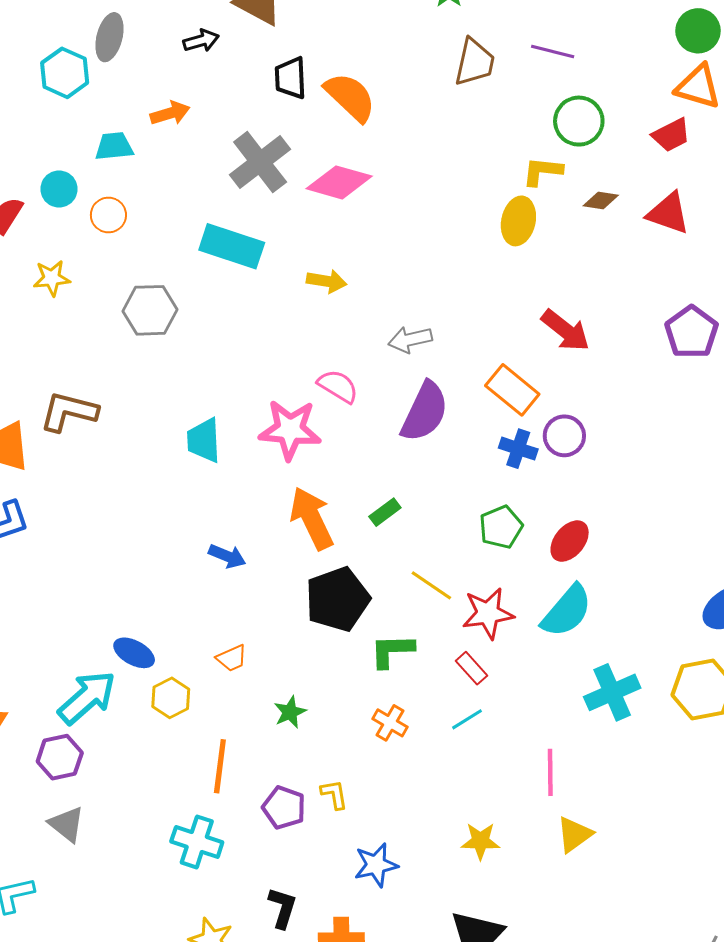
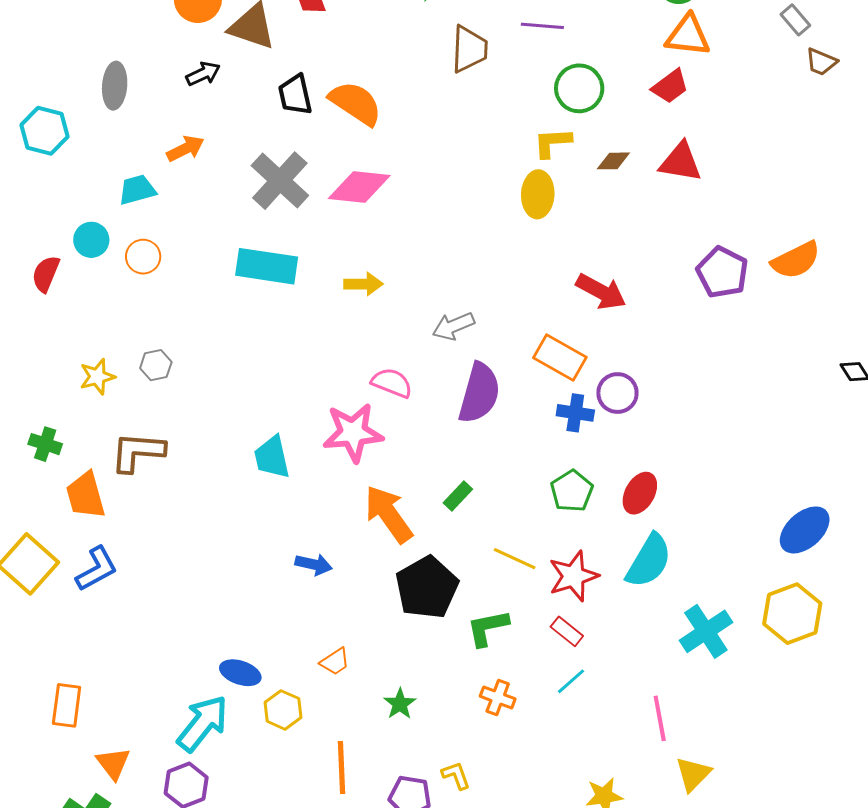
cyan hexagon: (65, 73) -> (45, 131), moved
yellow star: (52, 278) -> (97, 377), moved
gray hexagon: (150, 310) -> (156, 365), moved, size x0.6

